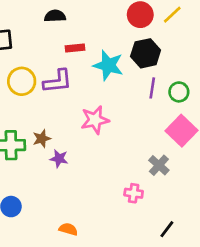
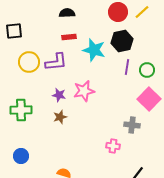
black semicircle: (55, 16) -> (67, 13), moved
brown star: (42, 139) -> (60, 117), moved
purple star: (59, 159) -> (59, 95), moved
gray cross: (159, 165) -> (132, 125), turned -35

